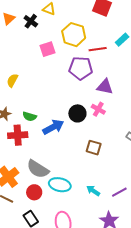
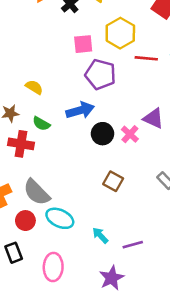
purple pentagon: (81, 68) -> (100, 74), moved
yellow semicircle: (12, 80) -> (34, 87), moved, turned 80
purple triangle: (105, 87) -> (153, 118), moved
blue arrow: (53, 127) -> (80, 110), moved

